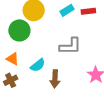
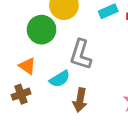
gray L-shape: (70, 46) -> (81, 55), moved, turned 100

